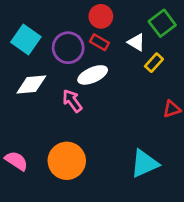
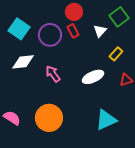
red rectangle: (99, 42) -> (73, 31), turned 32
white triangle: (136, 42) -> (100, 31), turned 40
yellow rectangle: (154, 63) -> (116, 54), moved
white ellipse: (93, 75) -> (93, 77), moved

